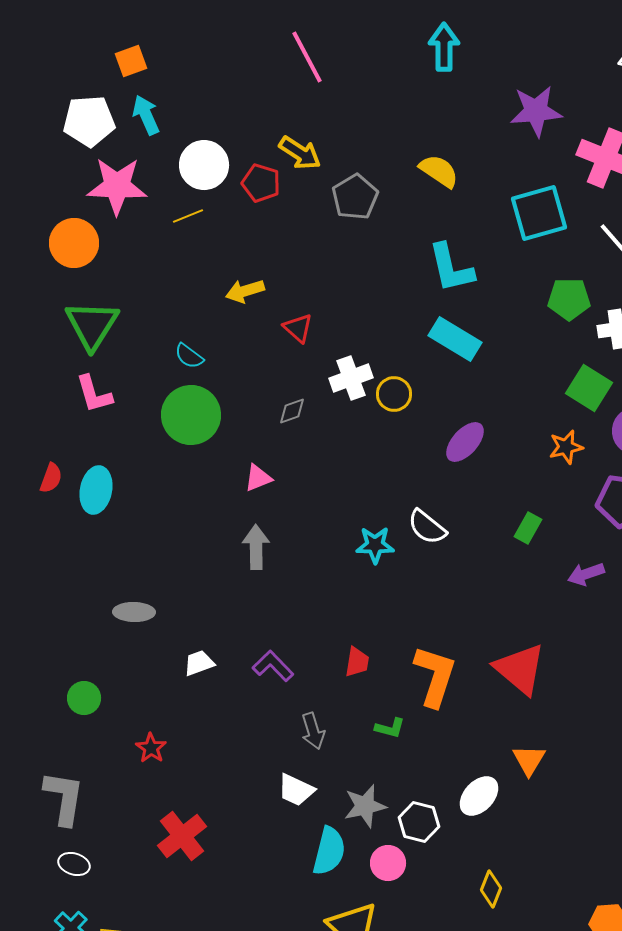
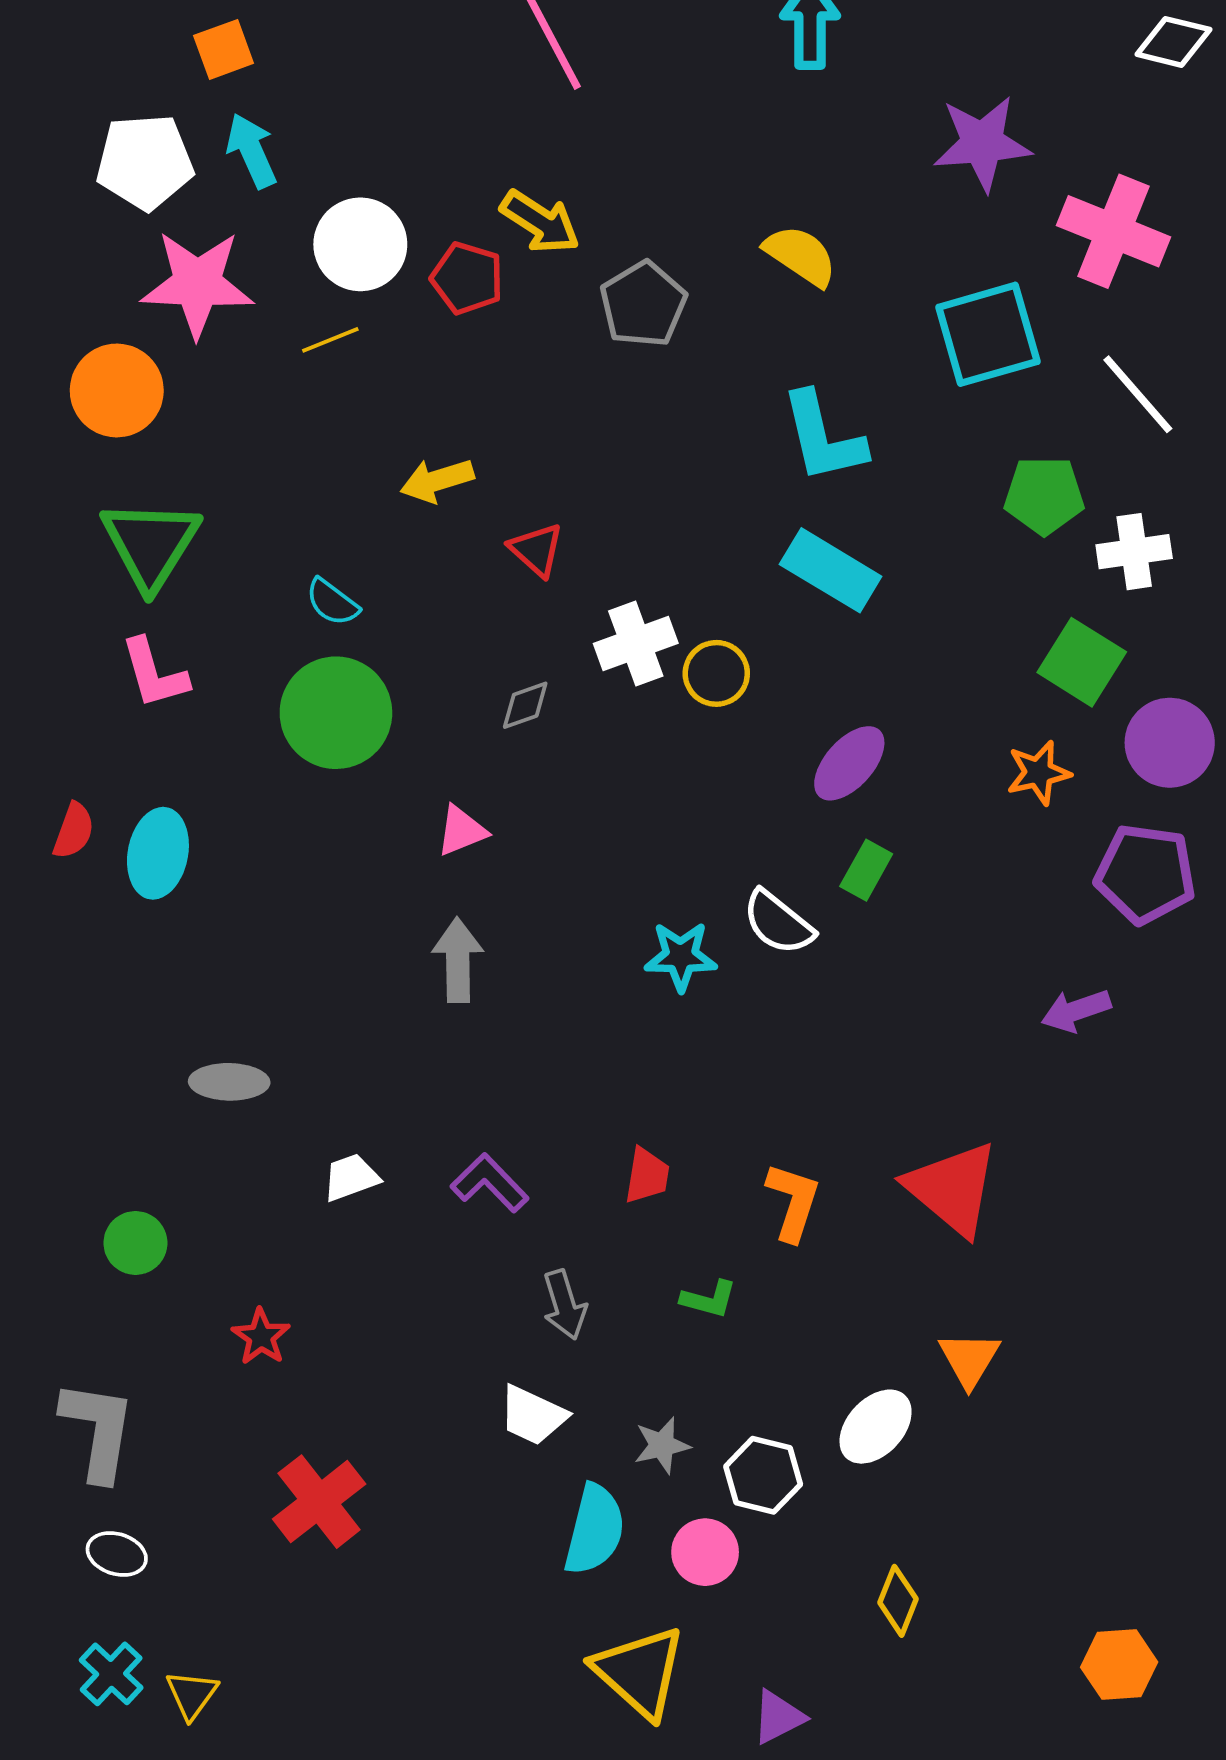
green rectangle: (528, 528) -> (866, 870), moved
orange L-shape: (435, 676) -> (793, 1202), size x0.7
gray star: (365, 806) -> (662, 1445), size x0.7

